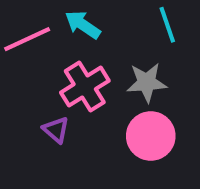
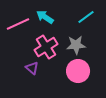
cyan line: (167, 25) -> (86, 17), turned 72

